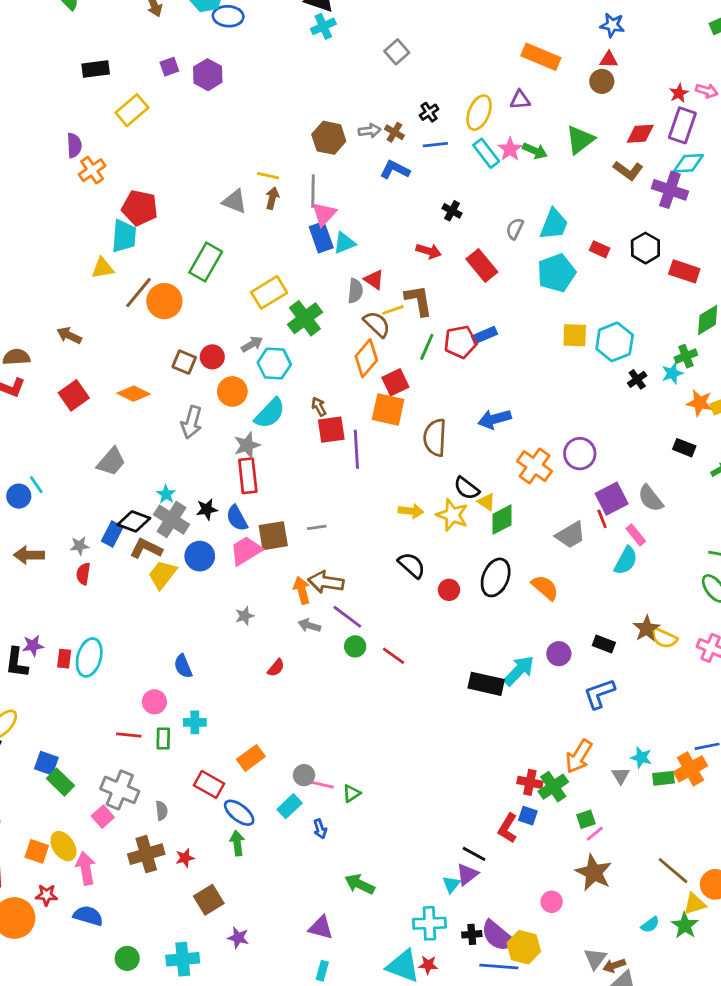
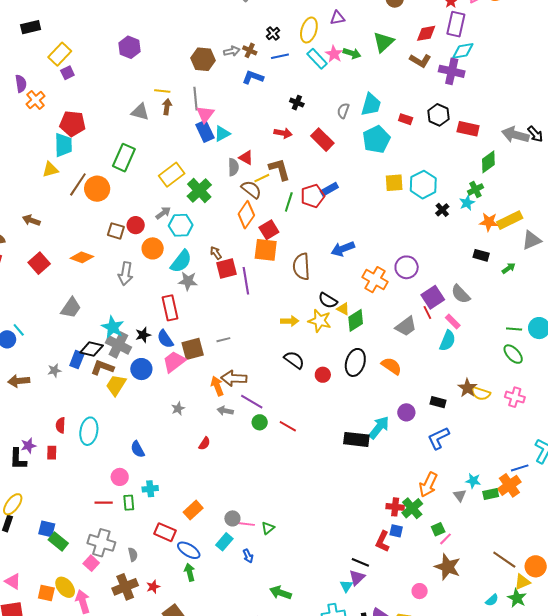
purple square: (169, 67) -> (67, 73), moved
purple hexagon: (208, 75) -> (129, 47), moved
gray star: (247, 445) -> (188, 281), moved, turned 30
cyan star: (166, 494) -> (113, 327), size x1.6
red semicircle: (83, 574) -> (61, 425), moved
cyan ellipse: (89, 657) -> (89, 431), moved

